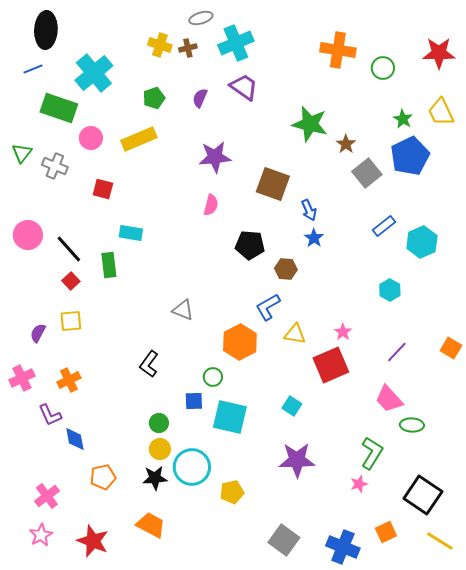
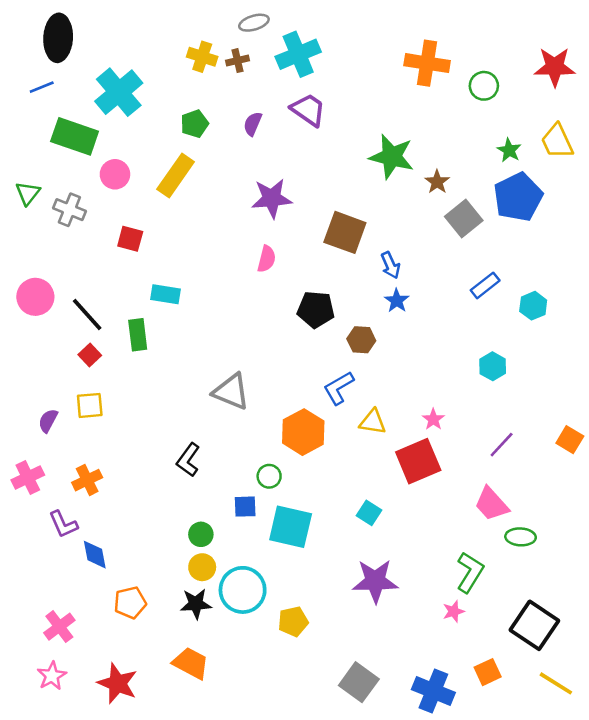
yellow rectangle: (139, 139) -> (176, 176), turned -32
cyan hexagon: (422, 242) -> (533, 306), size x0.7
gray triangle: (183, 310) -> (231, 392), size x1.4

